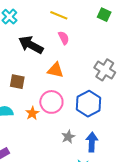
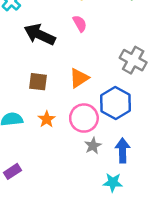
orange triangle: (56, 70) -> (79, 78), moved, turned -42
brown square: (17, 82) -> (38, 82), moved
pink circle: (51, 102) -> (84, 118), moved

